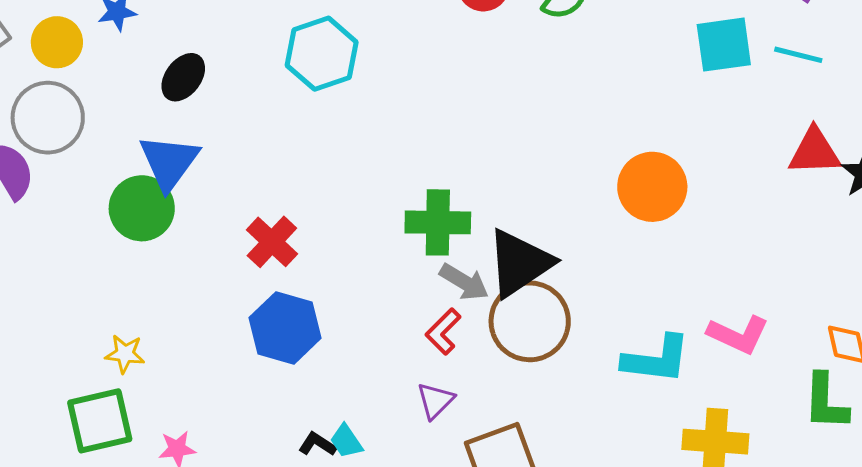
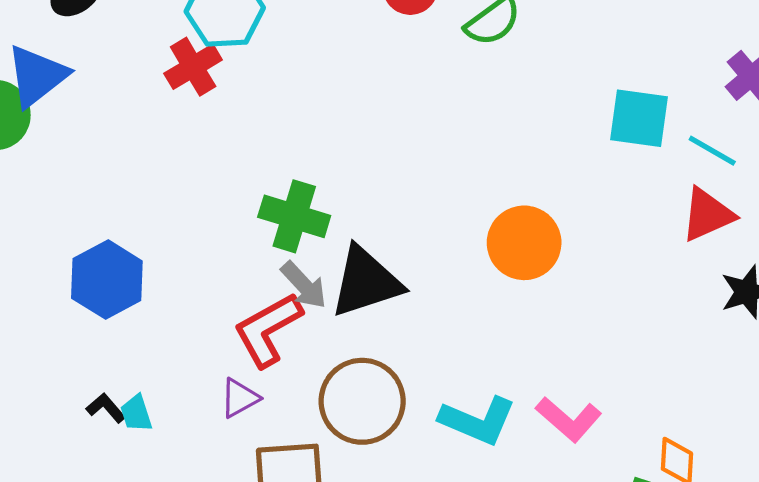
red triangle: (814, 152) -> (707, 215), moved, turned -38
red cross: (272, 242) -> (193, 67), moved
brown circle: (530, 321) -> (362, 401), moved
red L-shape: (443, 331) -> (268, 330), size x1.6

